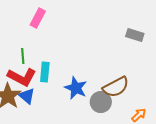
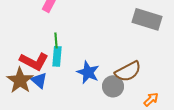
gray rectangle: (135, 35) -> (147, 19), size x1.6
green line: (23, 56) -> (56, 40), moved

